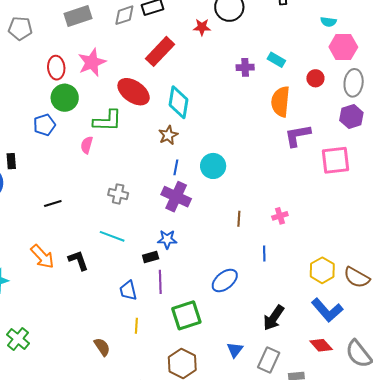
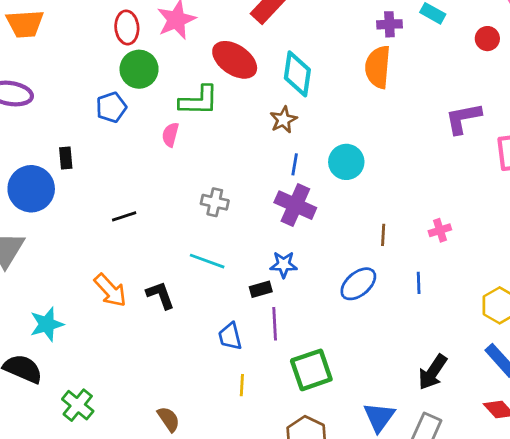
orange semicircle: (280, 102) -> (378, 67), moved
blue ellipse: (225, 280) -> (358, 284), moved
brown semicircle: (102, 347) -> (169, 419), moved
blue triangle: (235, 350) -> (379, 417), size x1.4

